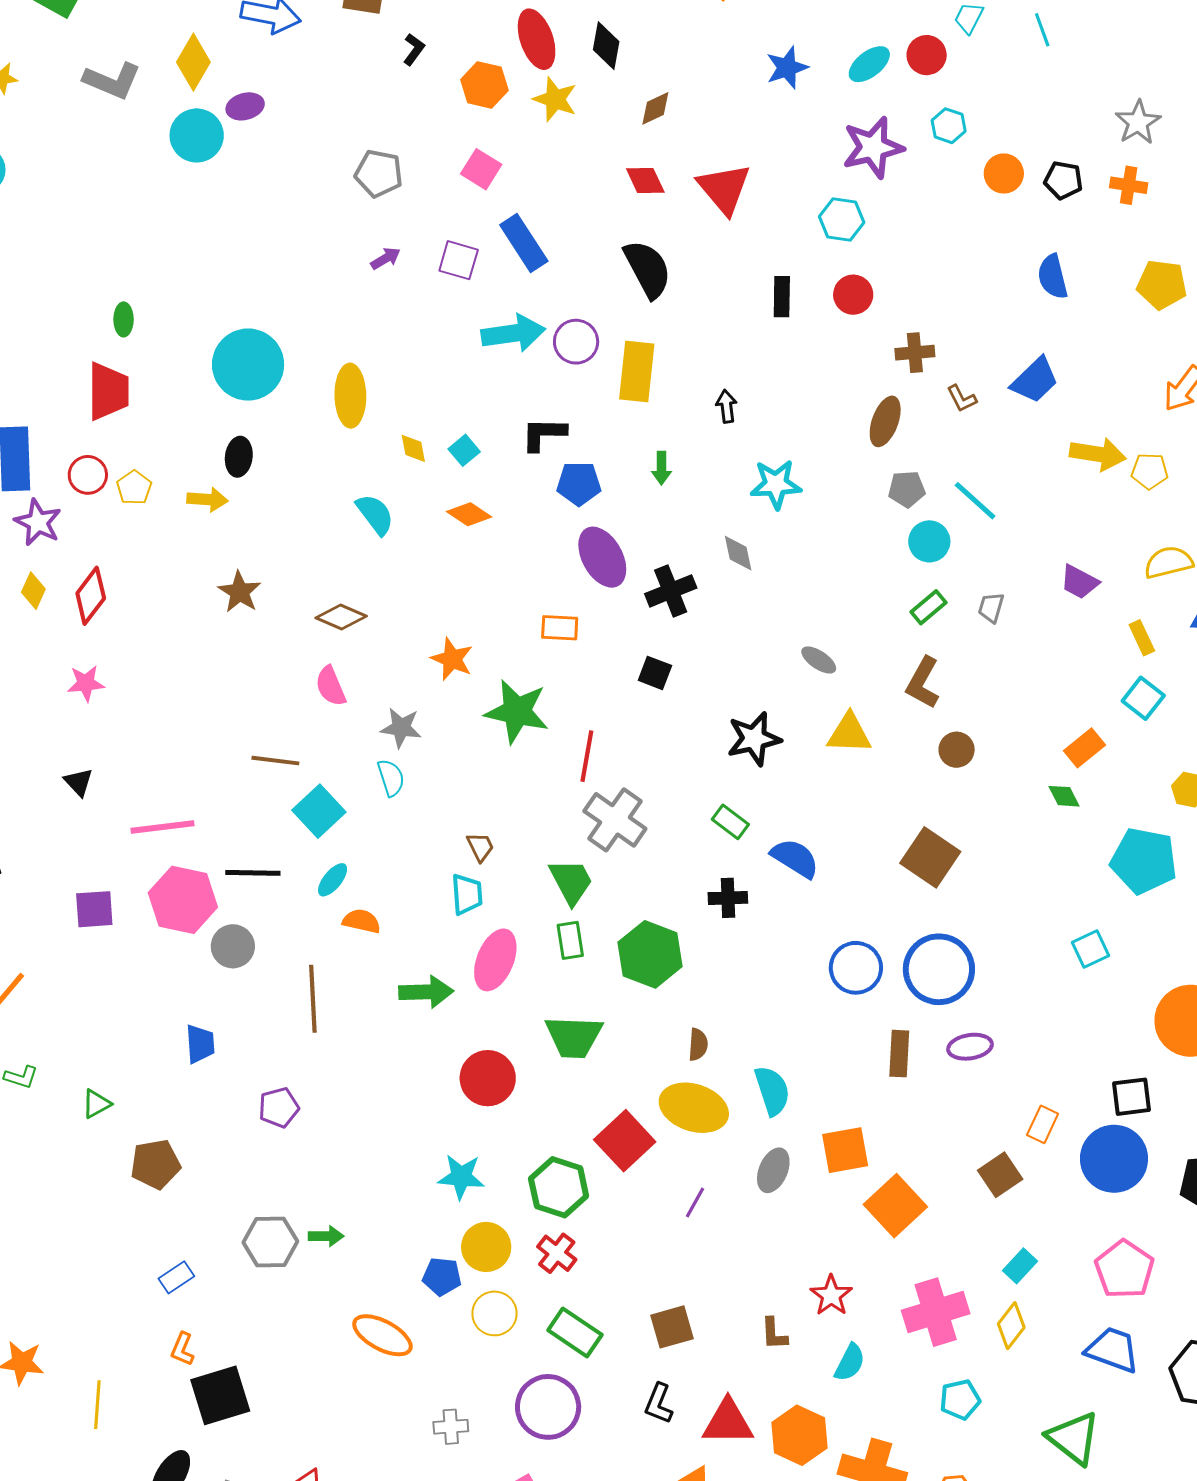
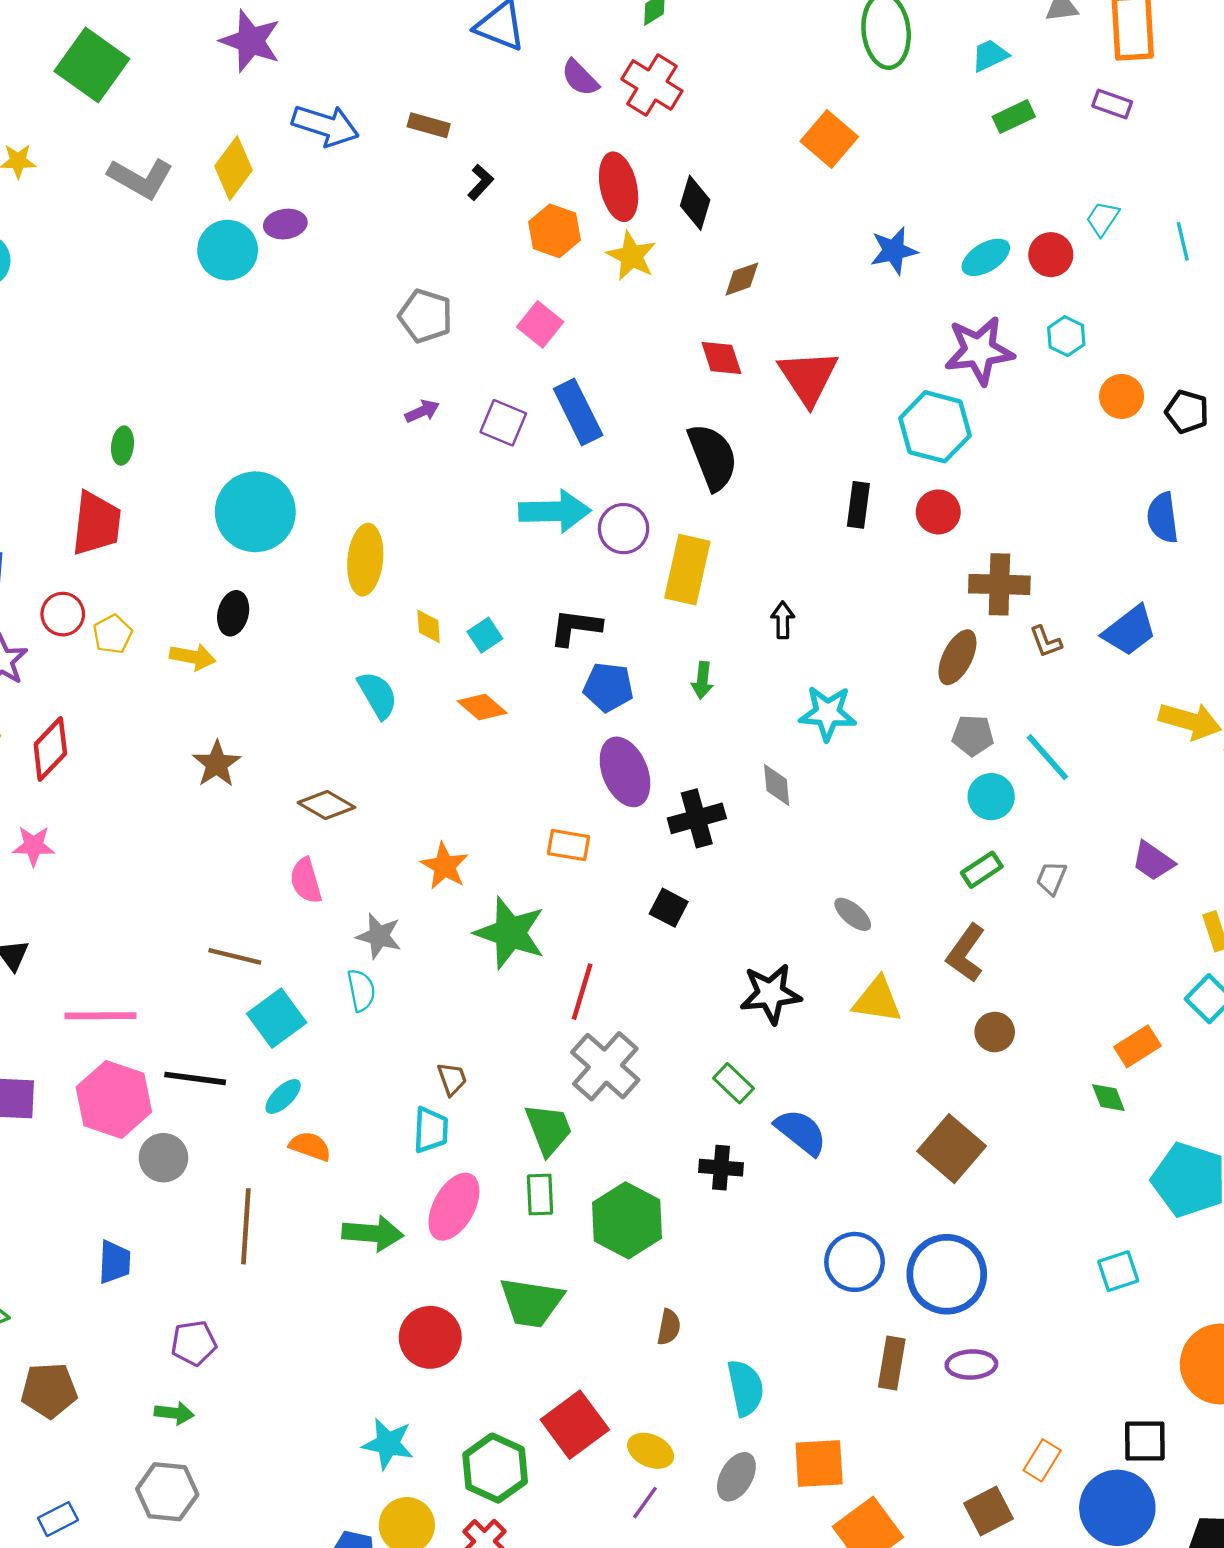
cyan hexagon: (842, 220) -> (935, 427), size x1.4
brown cross: (915, 353) -> (999, 584), size x1.4
yellow ellipse: (694, 1108) -> (651, 1451), moved, size x0.6
green arrow: (326, 1236) -> (174, 1413), moved

